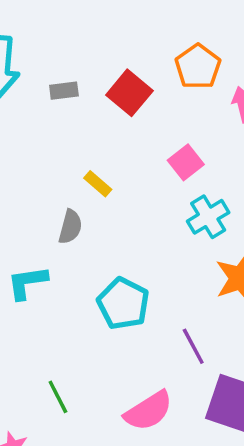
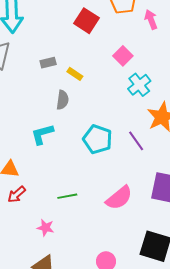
gray rectangle: (64, 91) -> (48, 63), moved
purple line: (193, 346) -> (136, 141), moved
green line: (58, 397) -> (67, 196), turned -66

